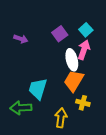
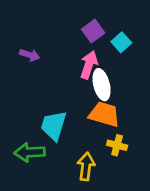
purple square: (60, 34) -> (93, 31), moved
pink arrow: (84, 50) -> (89, 65), moved
orange trapezoid: (74, 81) -> (104, 114), turned 75

